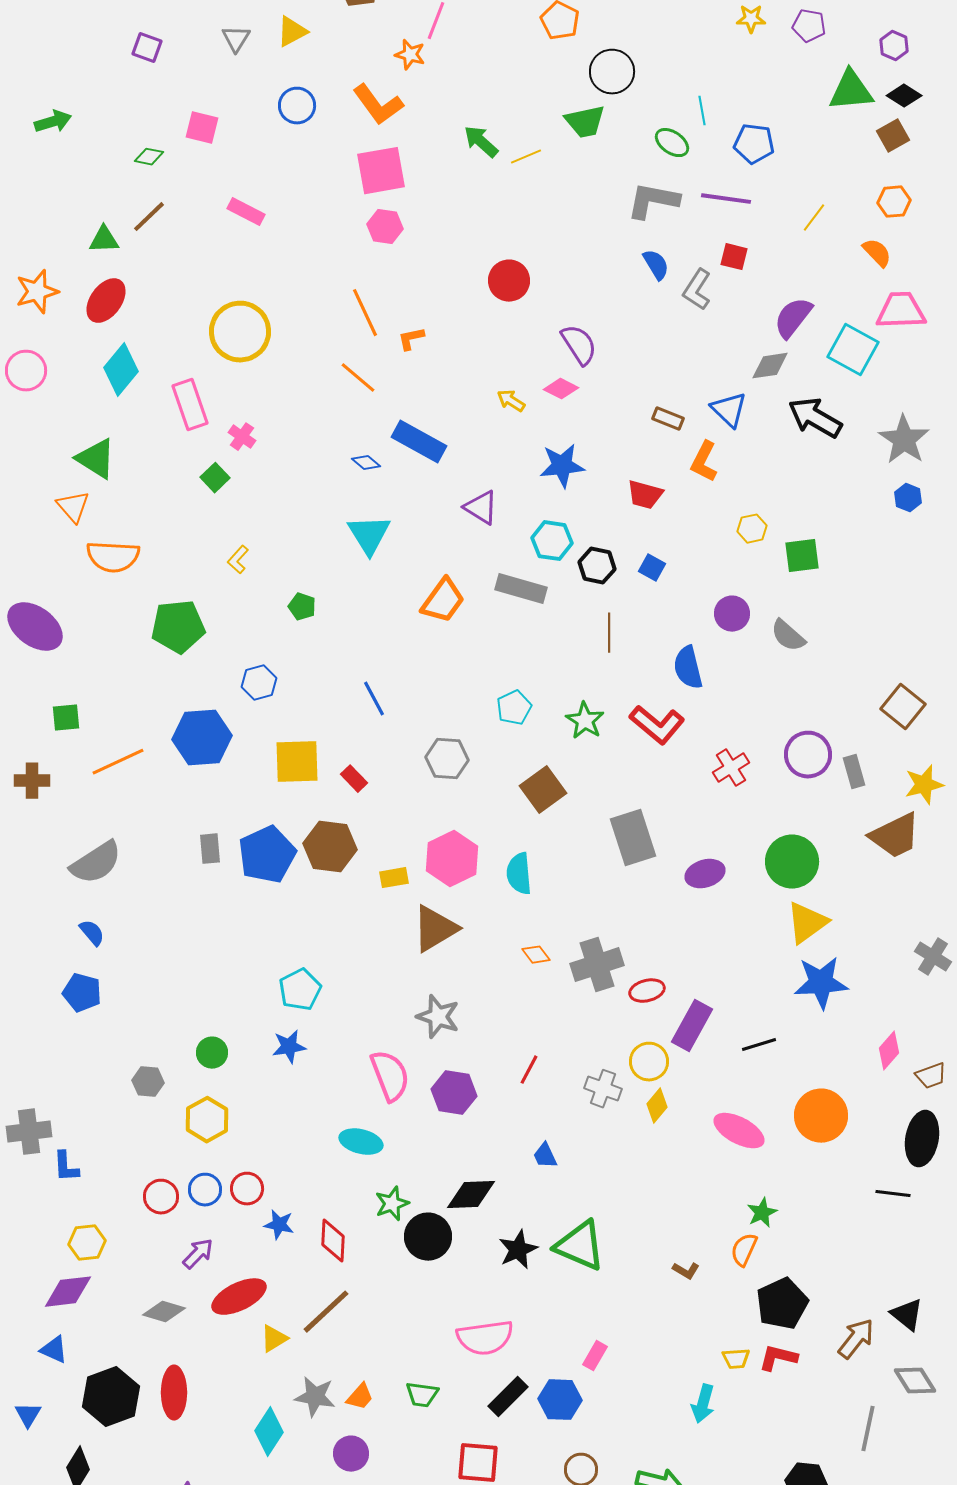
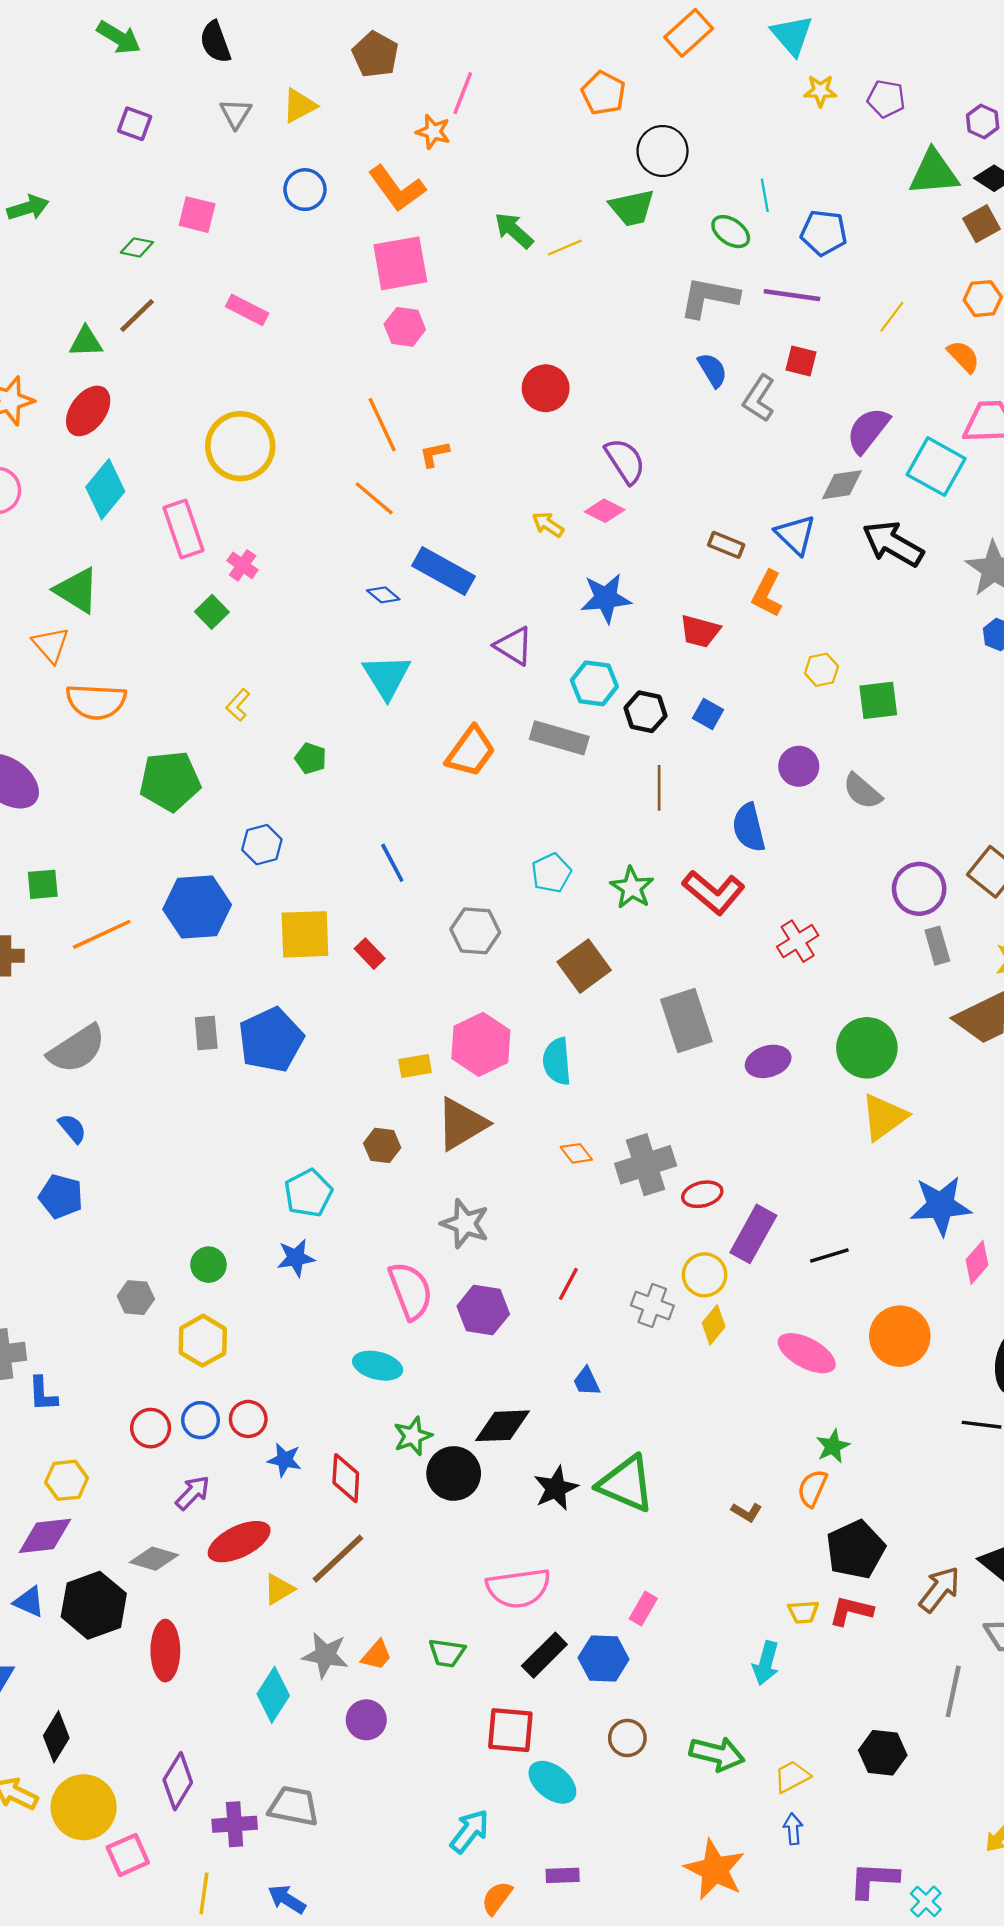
purple circle: (808, 755) -> (919, 889), moved
brown hexagon: (330, 847) -> (382, 1145), moved, size x0.6
blue star: (821, 983) -> (941, 1206), moved
black hexagon: (111, 1397) -> (94, 1605), moved

